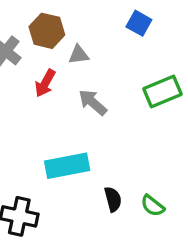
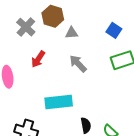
blue square: (139, 23) -> (114, 30), moved
red arrow: (45, 83) -> (38, 59), moved

